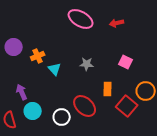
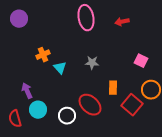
pink ellipse: (81, 19) -> (86, 18), turned 50
purple circle: (14, 47) -> (19, 19), moved
pink square: (126, 62) -> (141, 61), moved

